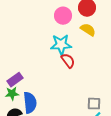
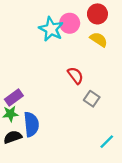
cyan star: (61, 45) -> (51, 29), moved, turned 30
gray square: (94, 104) -> (92, 99), moved, turned 32

